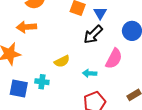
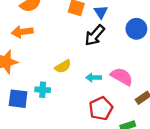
pink semicircle: (114, 59) -> (122, 76), moved, turned -85

